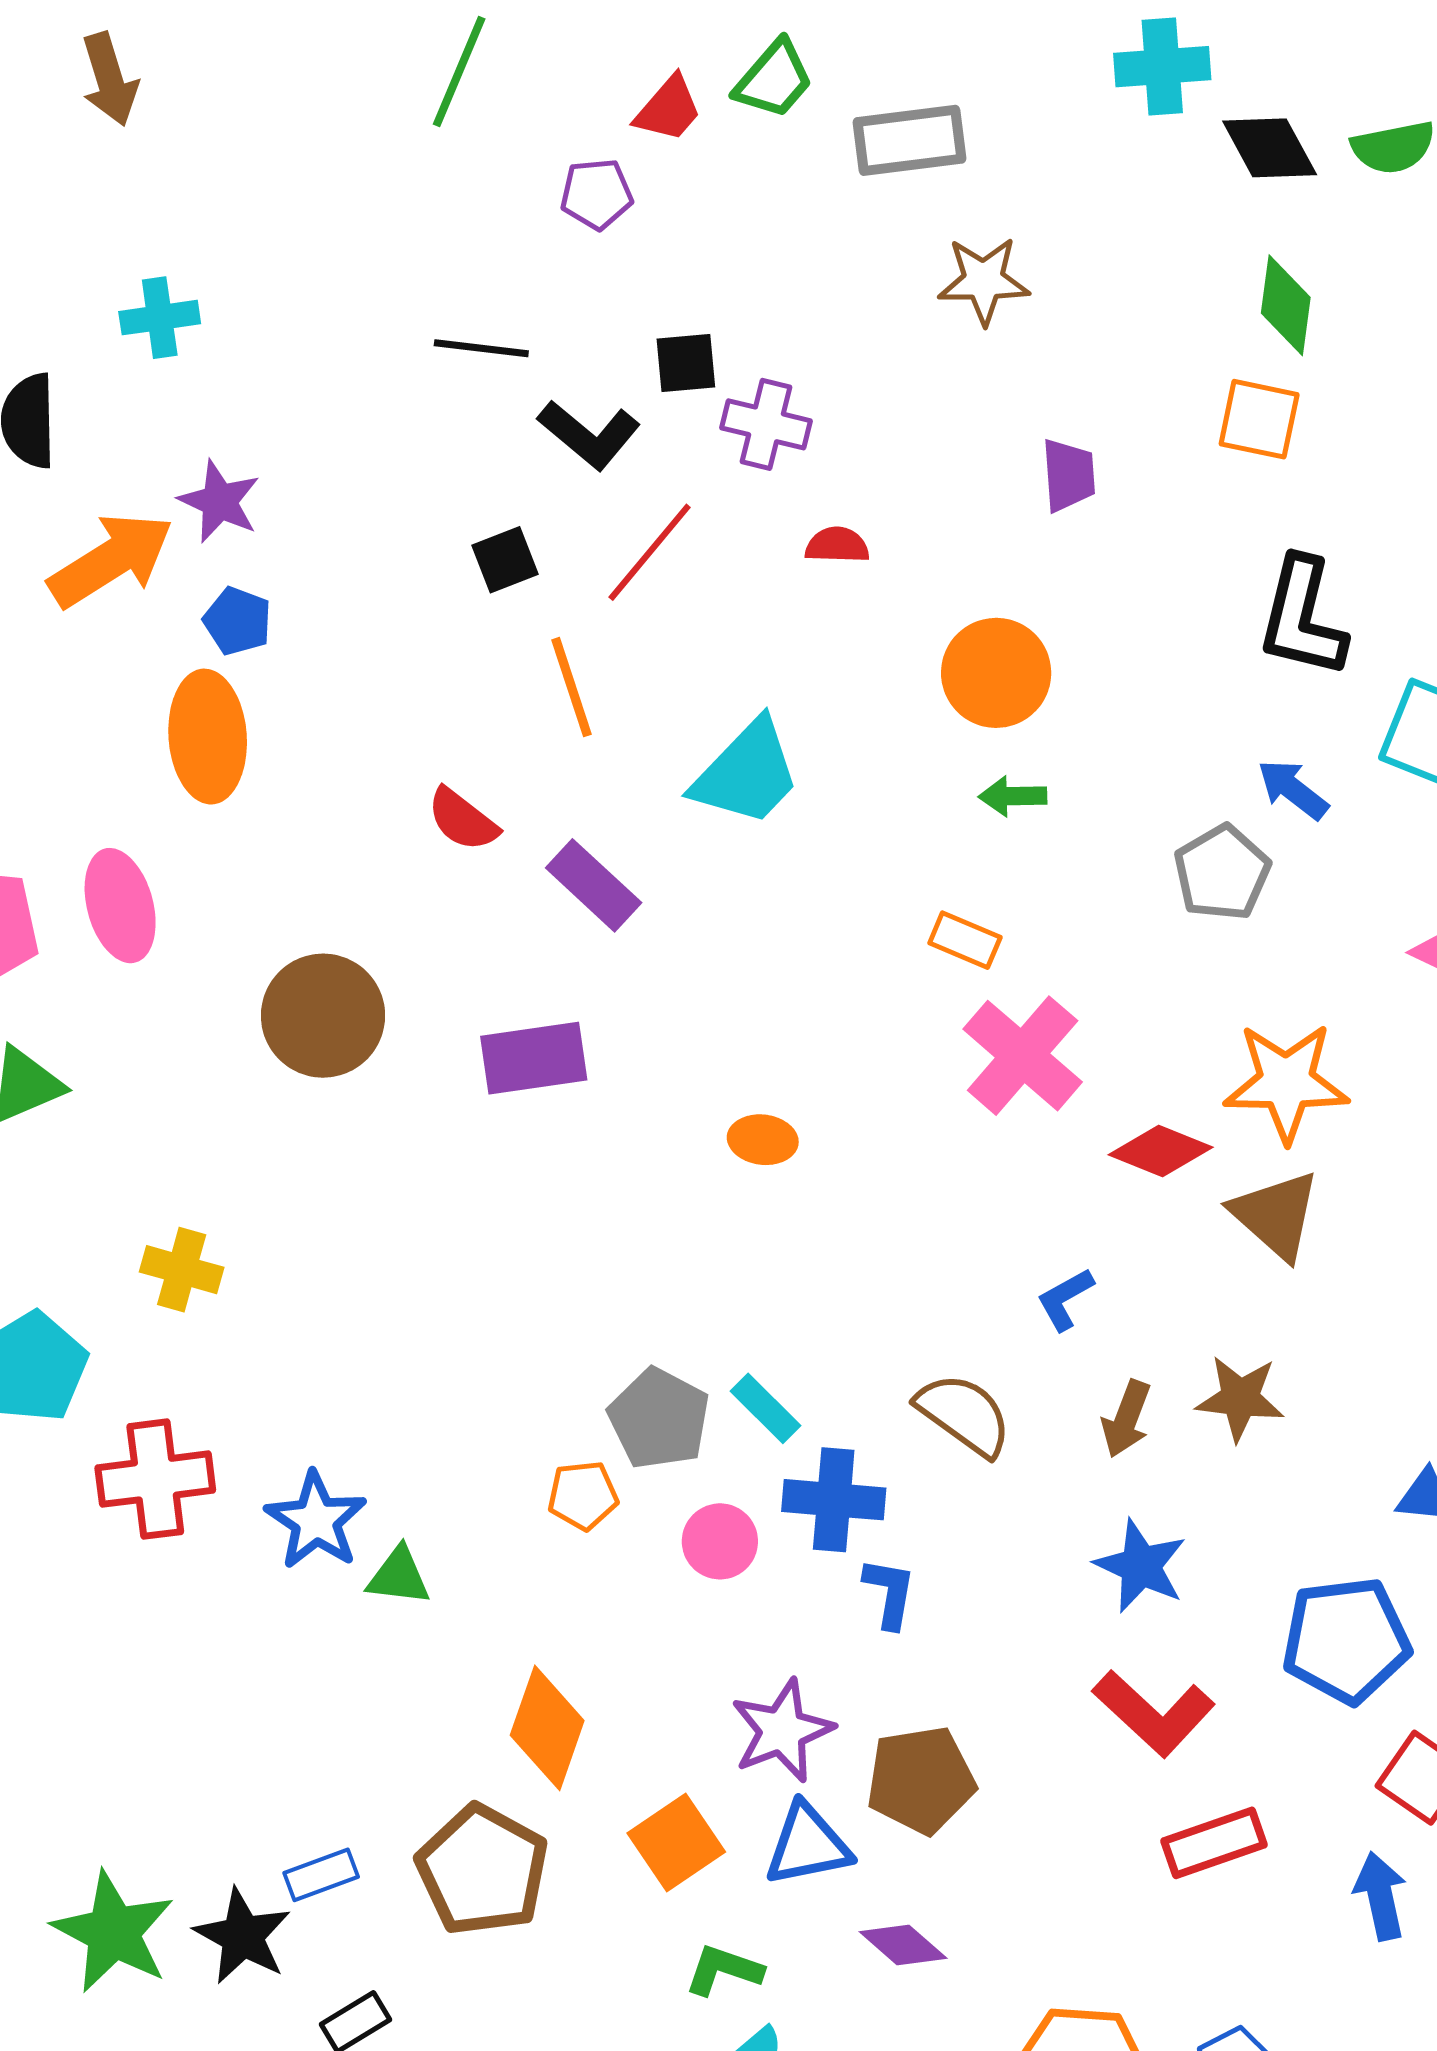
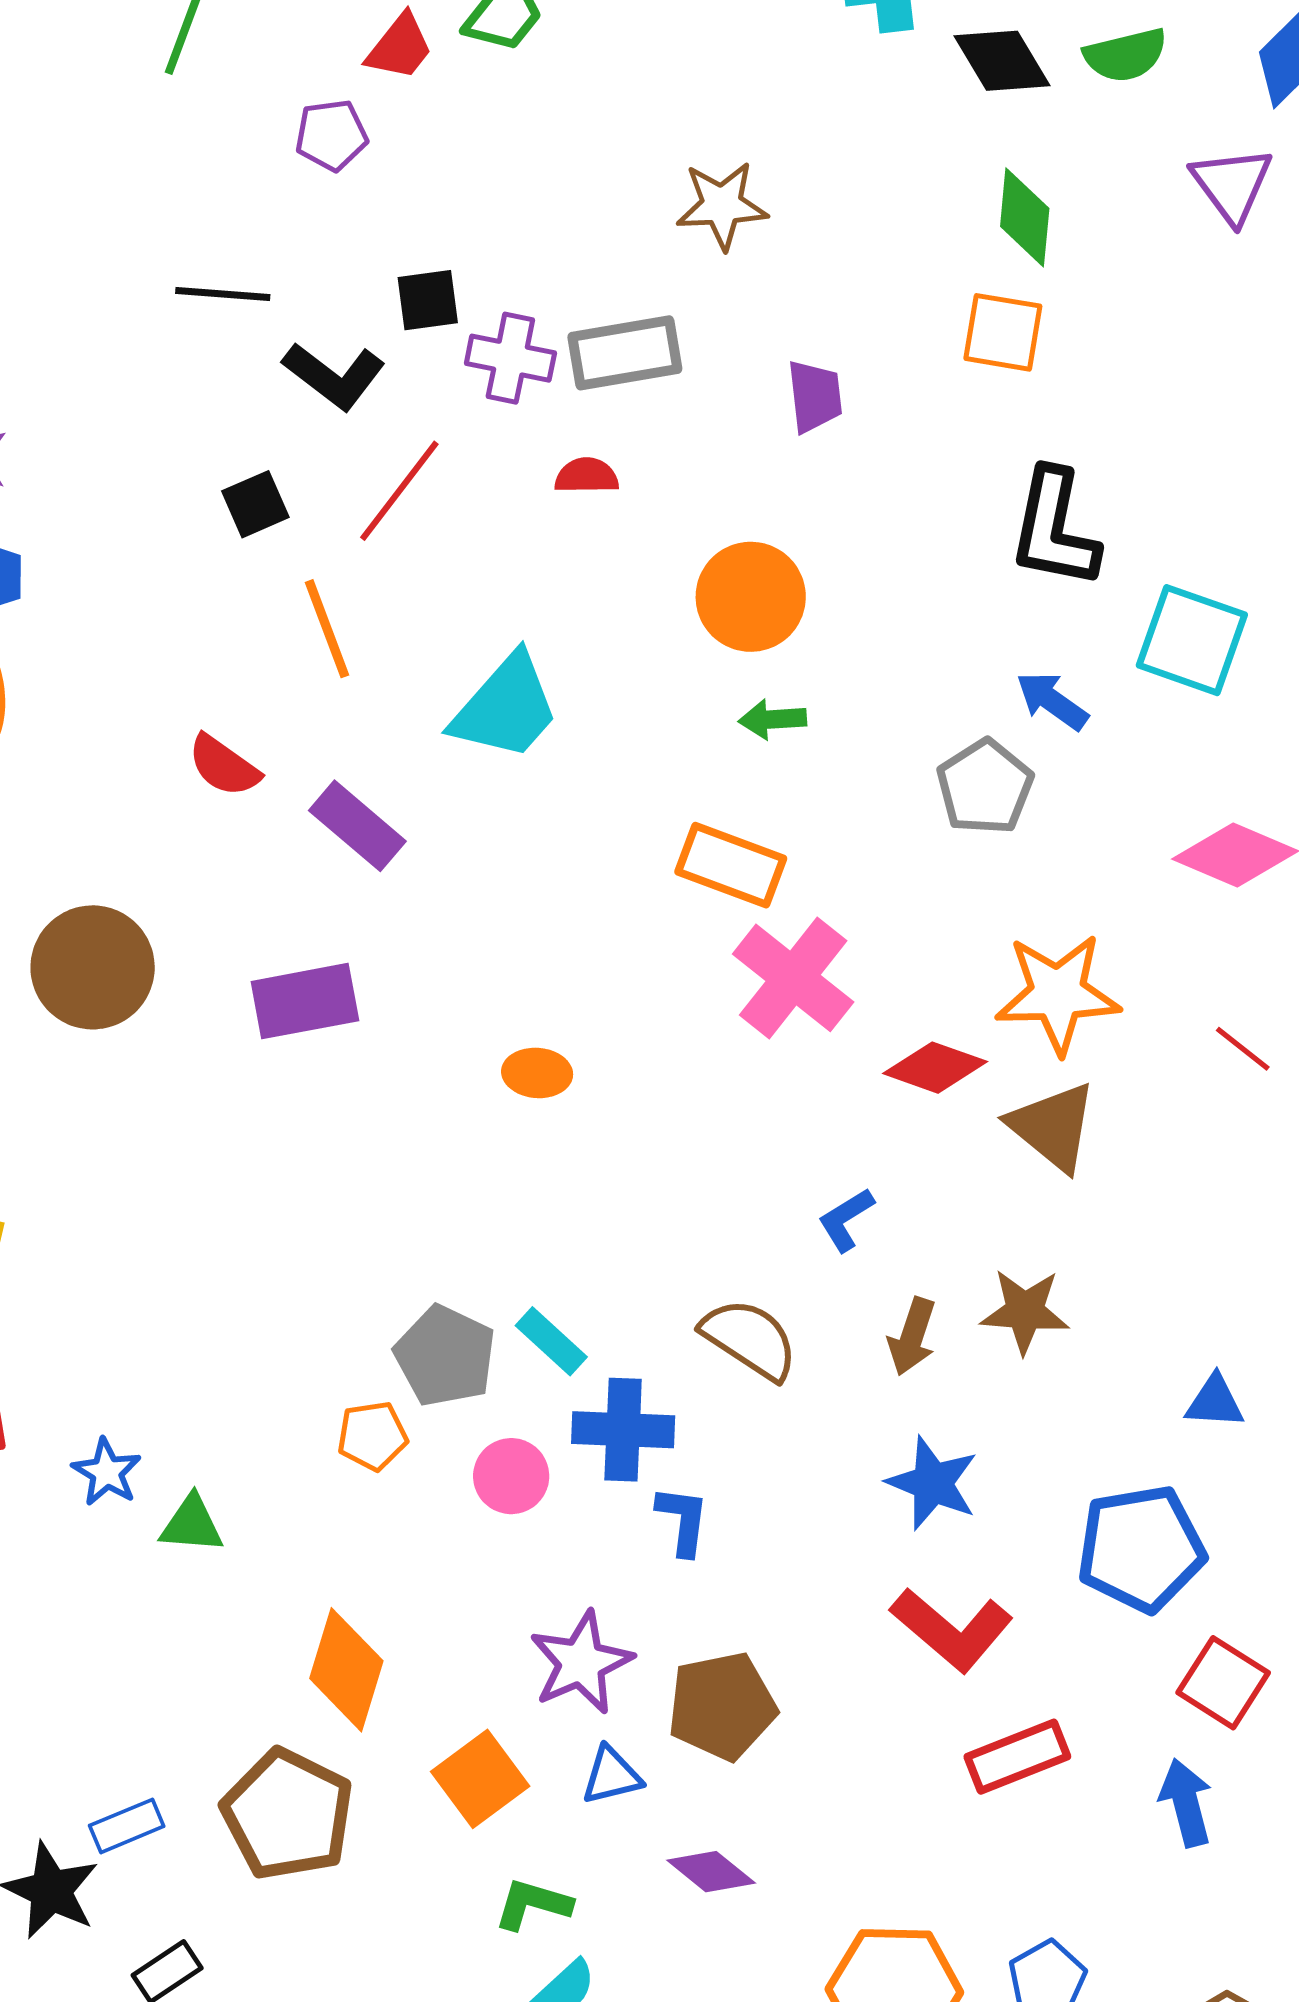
gray rectangle: (909, 140) -> (625, 353), moved
orange rectangle: (965, 940) -> (731, 865), size x1.5
blue star: (316, 1520) -> (107, 1472), size x0.7
blue triangle: (808, 1845) -> (612, 1776), size x0.7

